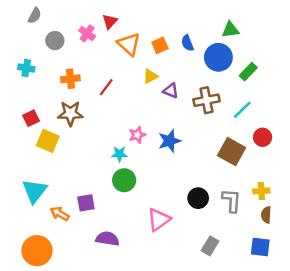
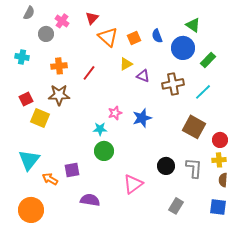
green triangle: (230, 30) -> (193, 25), turned 42
pink cross: (87, 33) -> (62, 21), moved
red circle: (263, 137) -> (220, 140), moved

